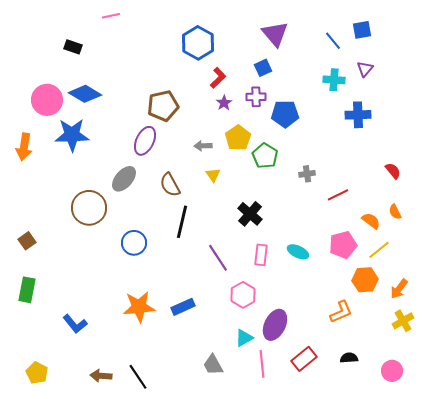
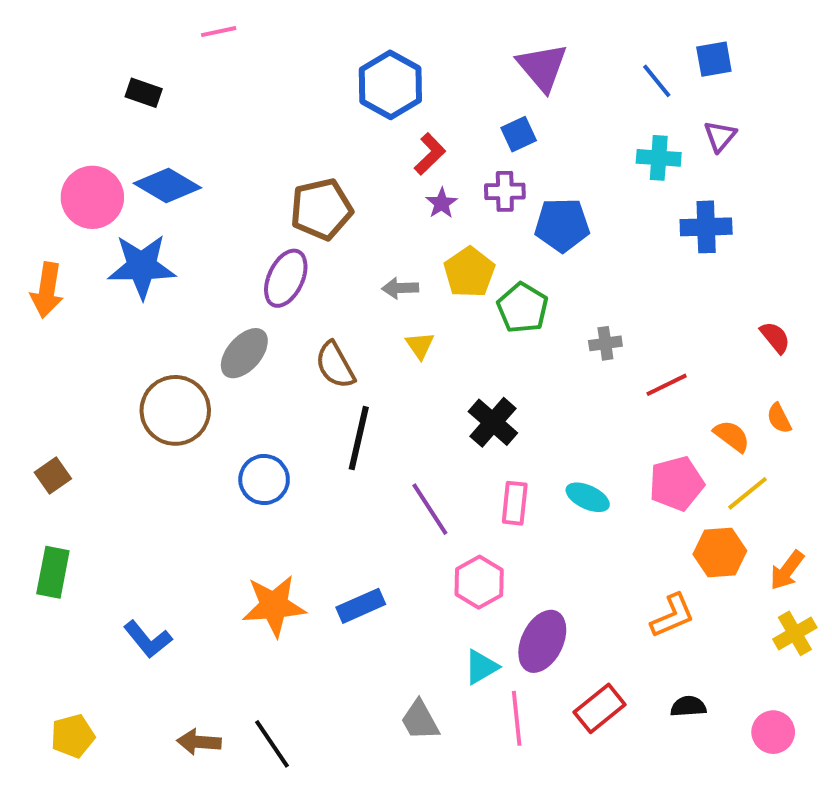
yellow pentagon: (37, 373) -> (73, 736), turned 30

